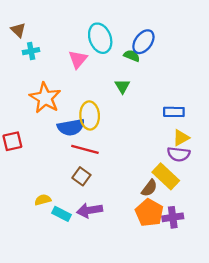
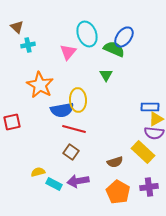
green semicircle: (132, 56) -> (114, 49), size x1.5
blue rectangle: (174, 112) -> (150, 107), moved
brown semicircle: (149, 188) -> (115, 162), moved, turned 35
orange pentagon: (149, 213) -> (118, 192), moved

